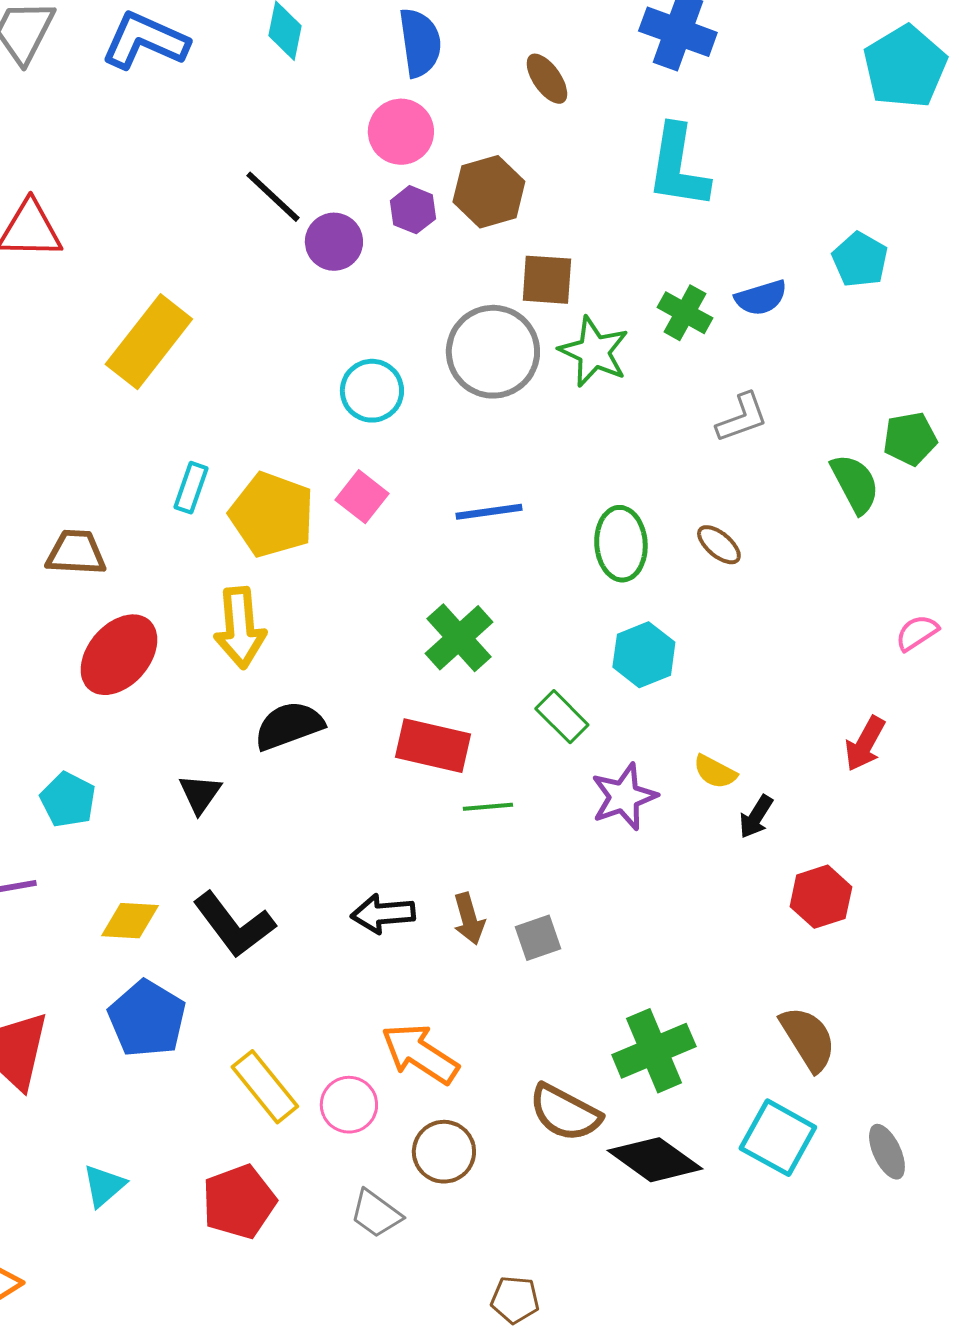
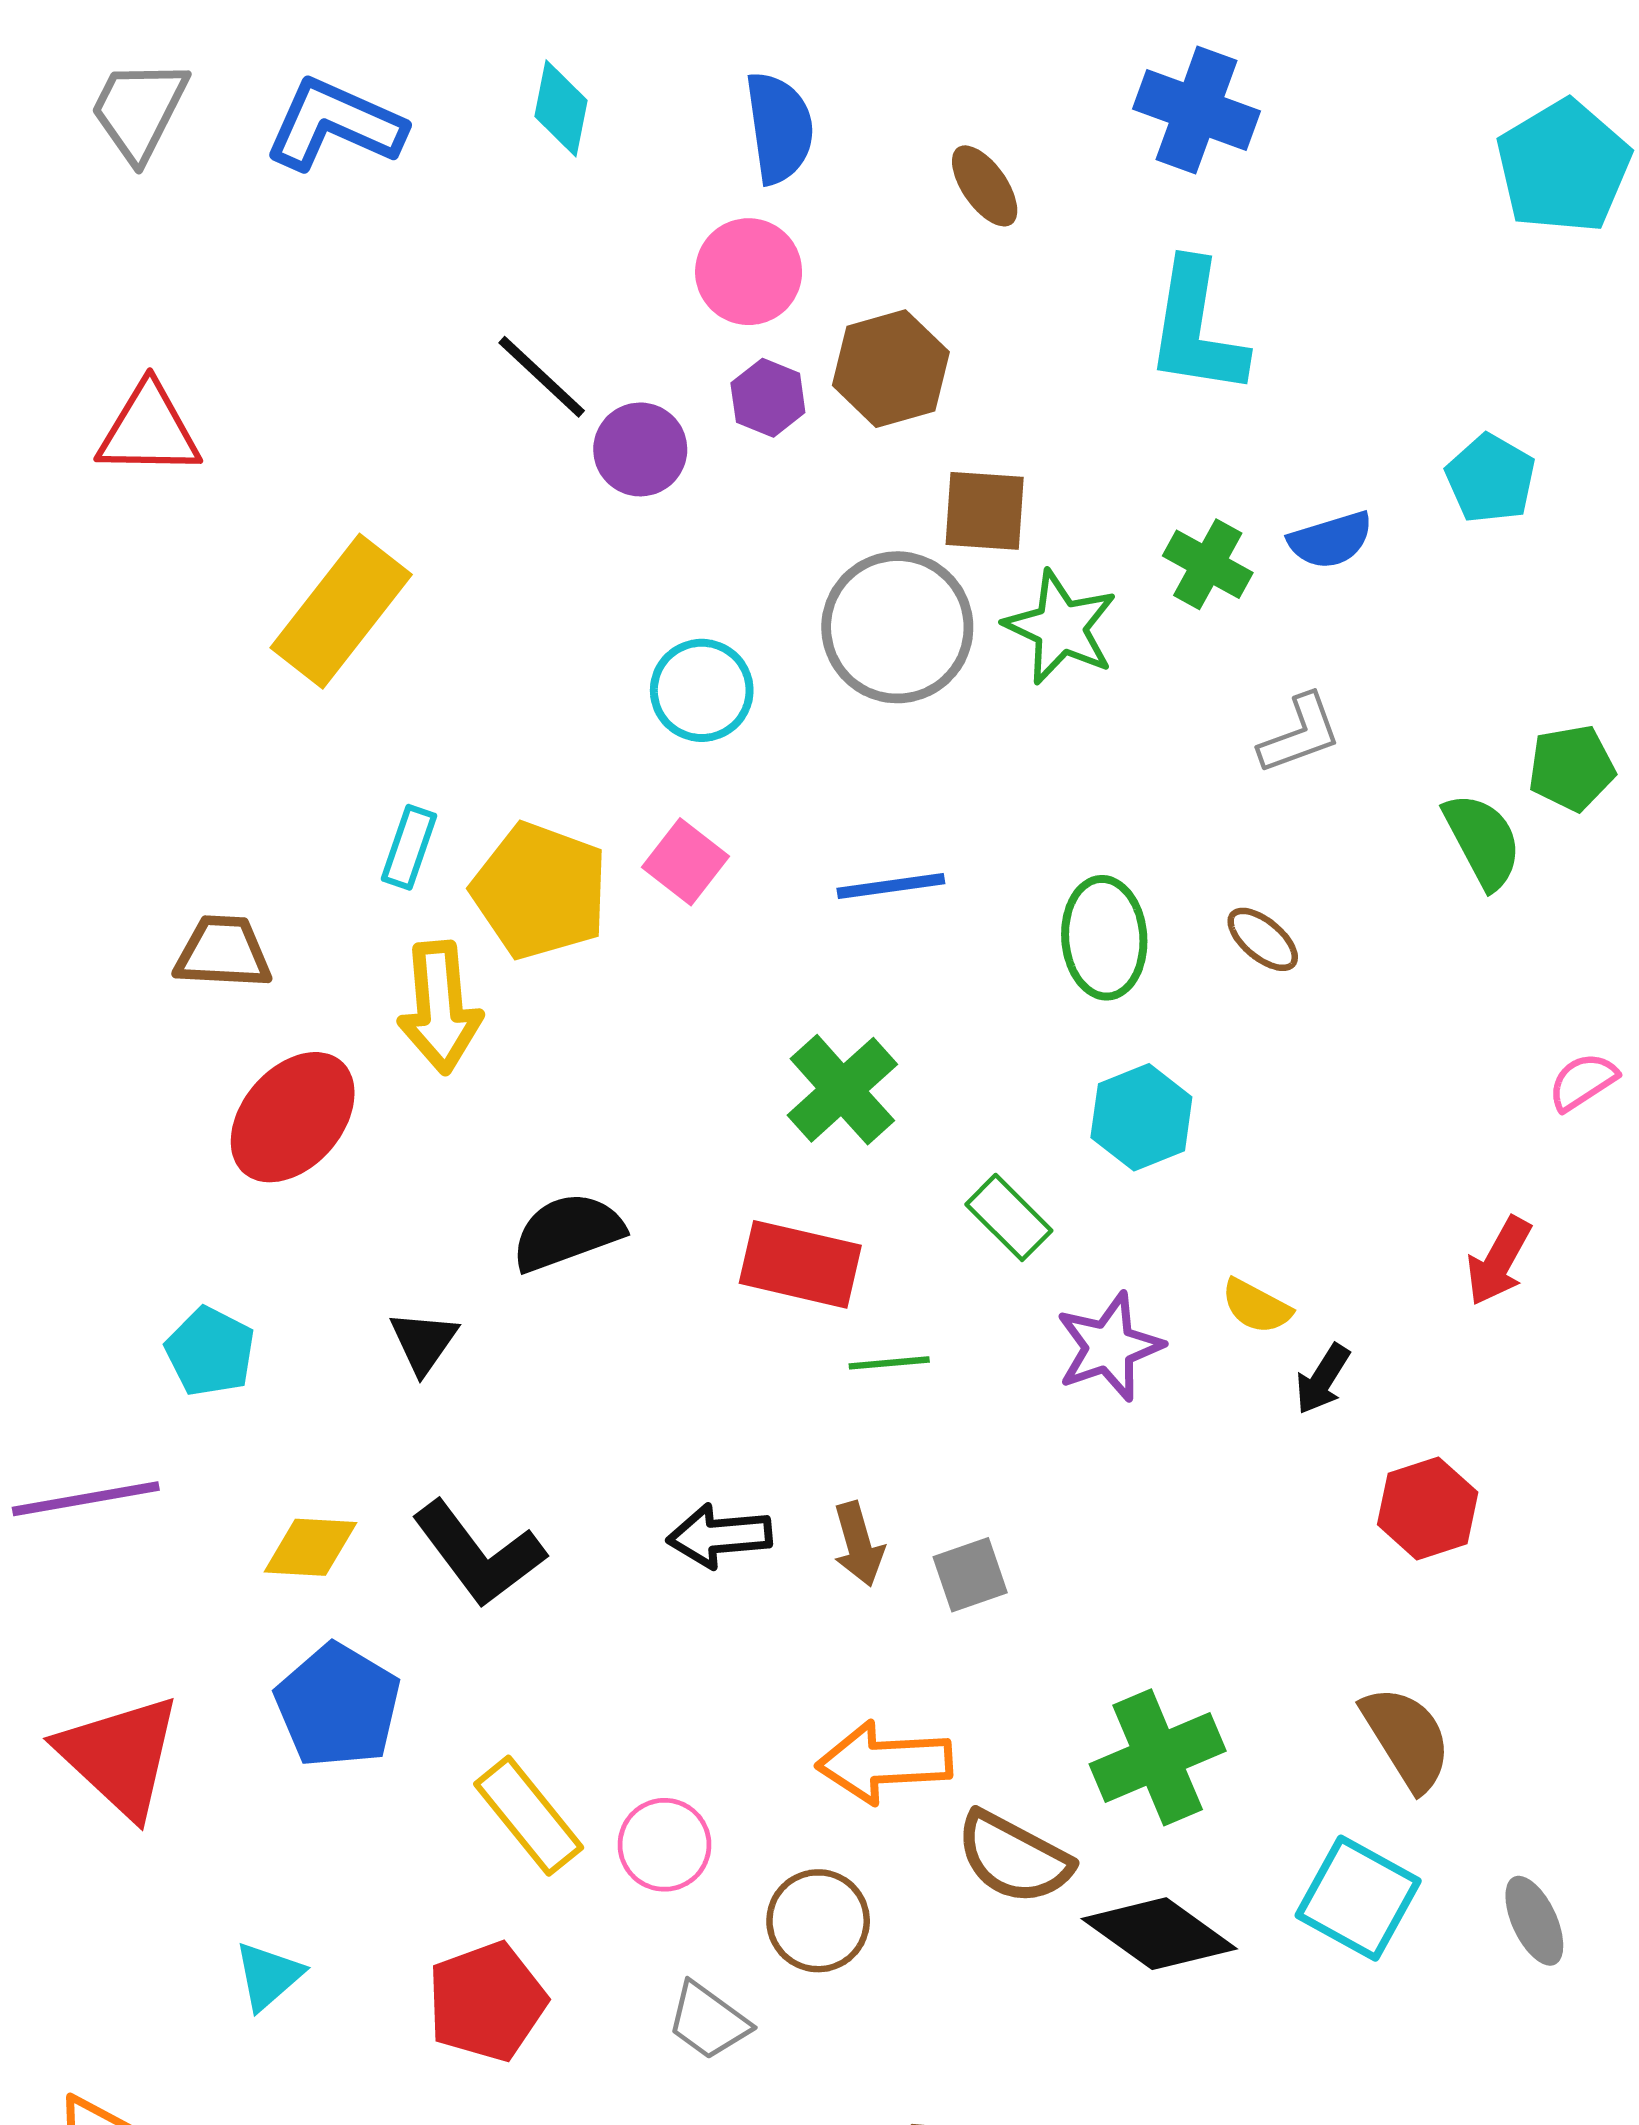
yellow arrow: (240, 628) -> (440, 1007), moved
orange arrow: (420, 1054) -> (884, 1762), moved, turned -36

